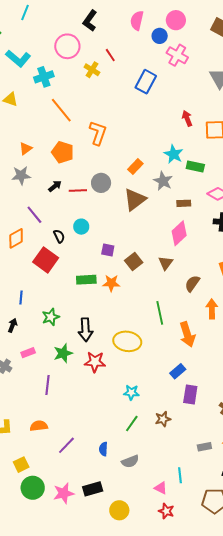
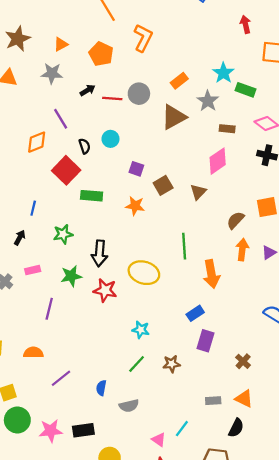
red arrow: (187, 118) -> (246, 24), moved
green rectangle: (86, 280) -> (92, 196), moved
brown semicircle: (192, 284) -> (236, 220), moved
cyan line: (180, 475) -> (182, 429), turned 35

